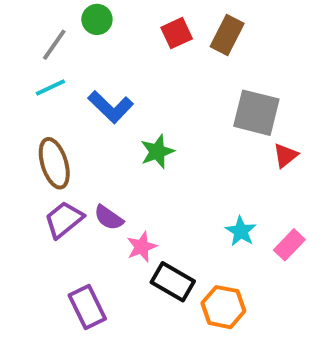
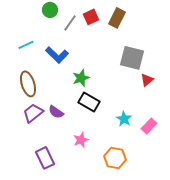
gray line: (54, 45) -> (70, 23), moved
pink star: (142, 247) -> (81, 140), moved
black rectangle: (173, 282) -> (89, 102), moved

